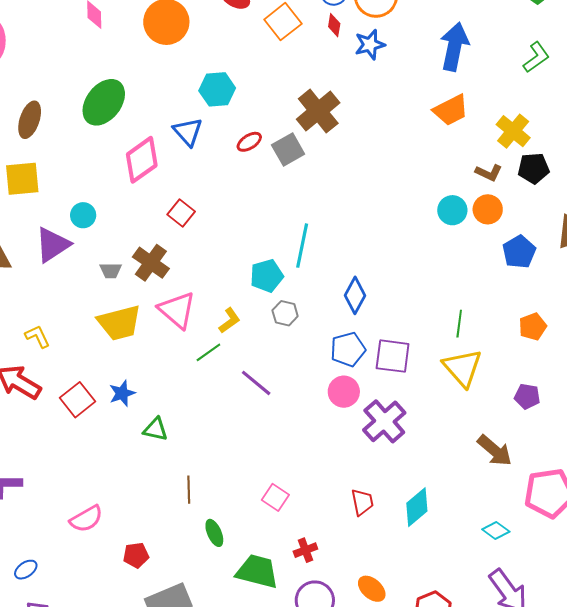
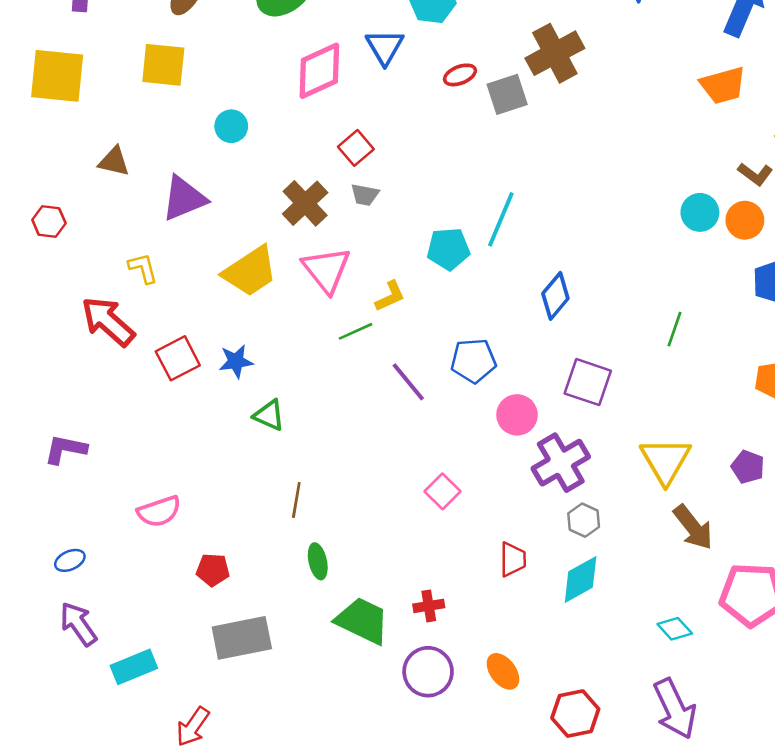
purple triangle: (53, 245) -> (184, 198), moved
gray trapezoid: (111, 270) -> (365, 195), moved
gray hexagon: (285, 313) -> (584, 520), moved
yellow trapezoid: (119, 323) -> (250, 271), turned -30
green line: (459, 324) -> (674, 329), moved
blue pentagon: (348, 349) -> (473, 361), moved
yellow triangle: (462, 368) -> (665, 461), moved
pink square: (275, 497) -> (442, 491), moved

